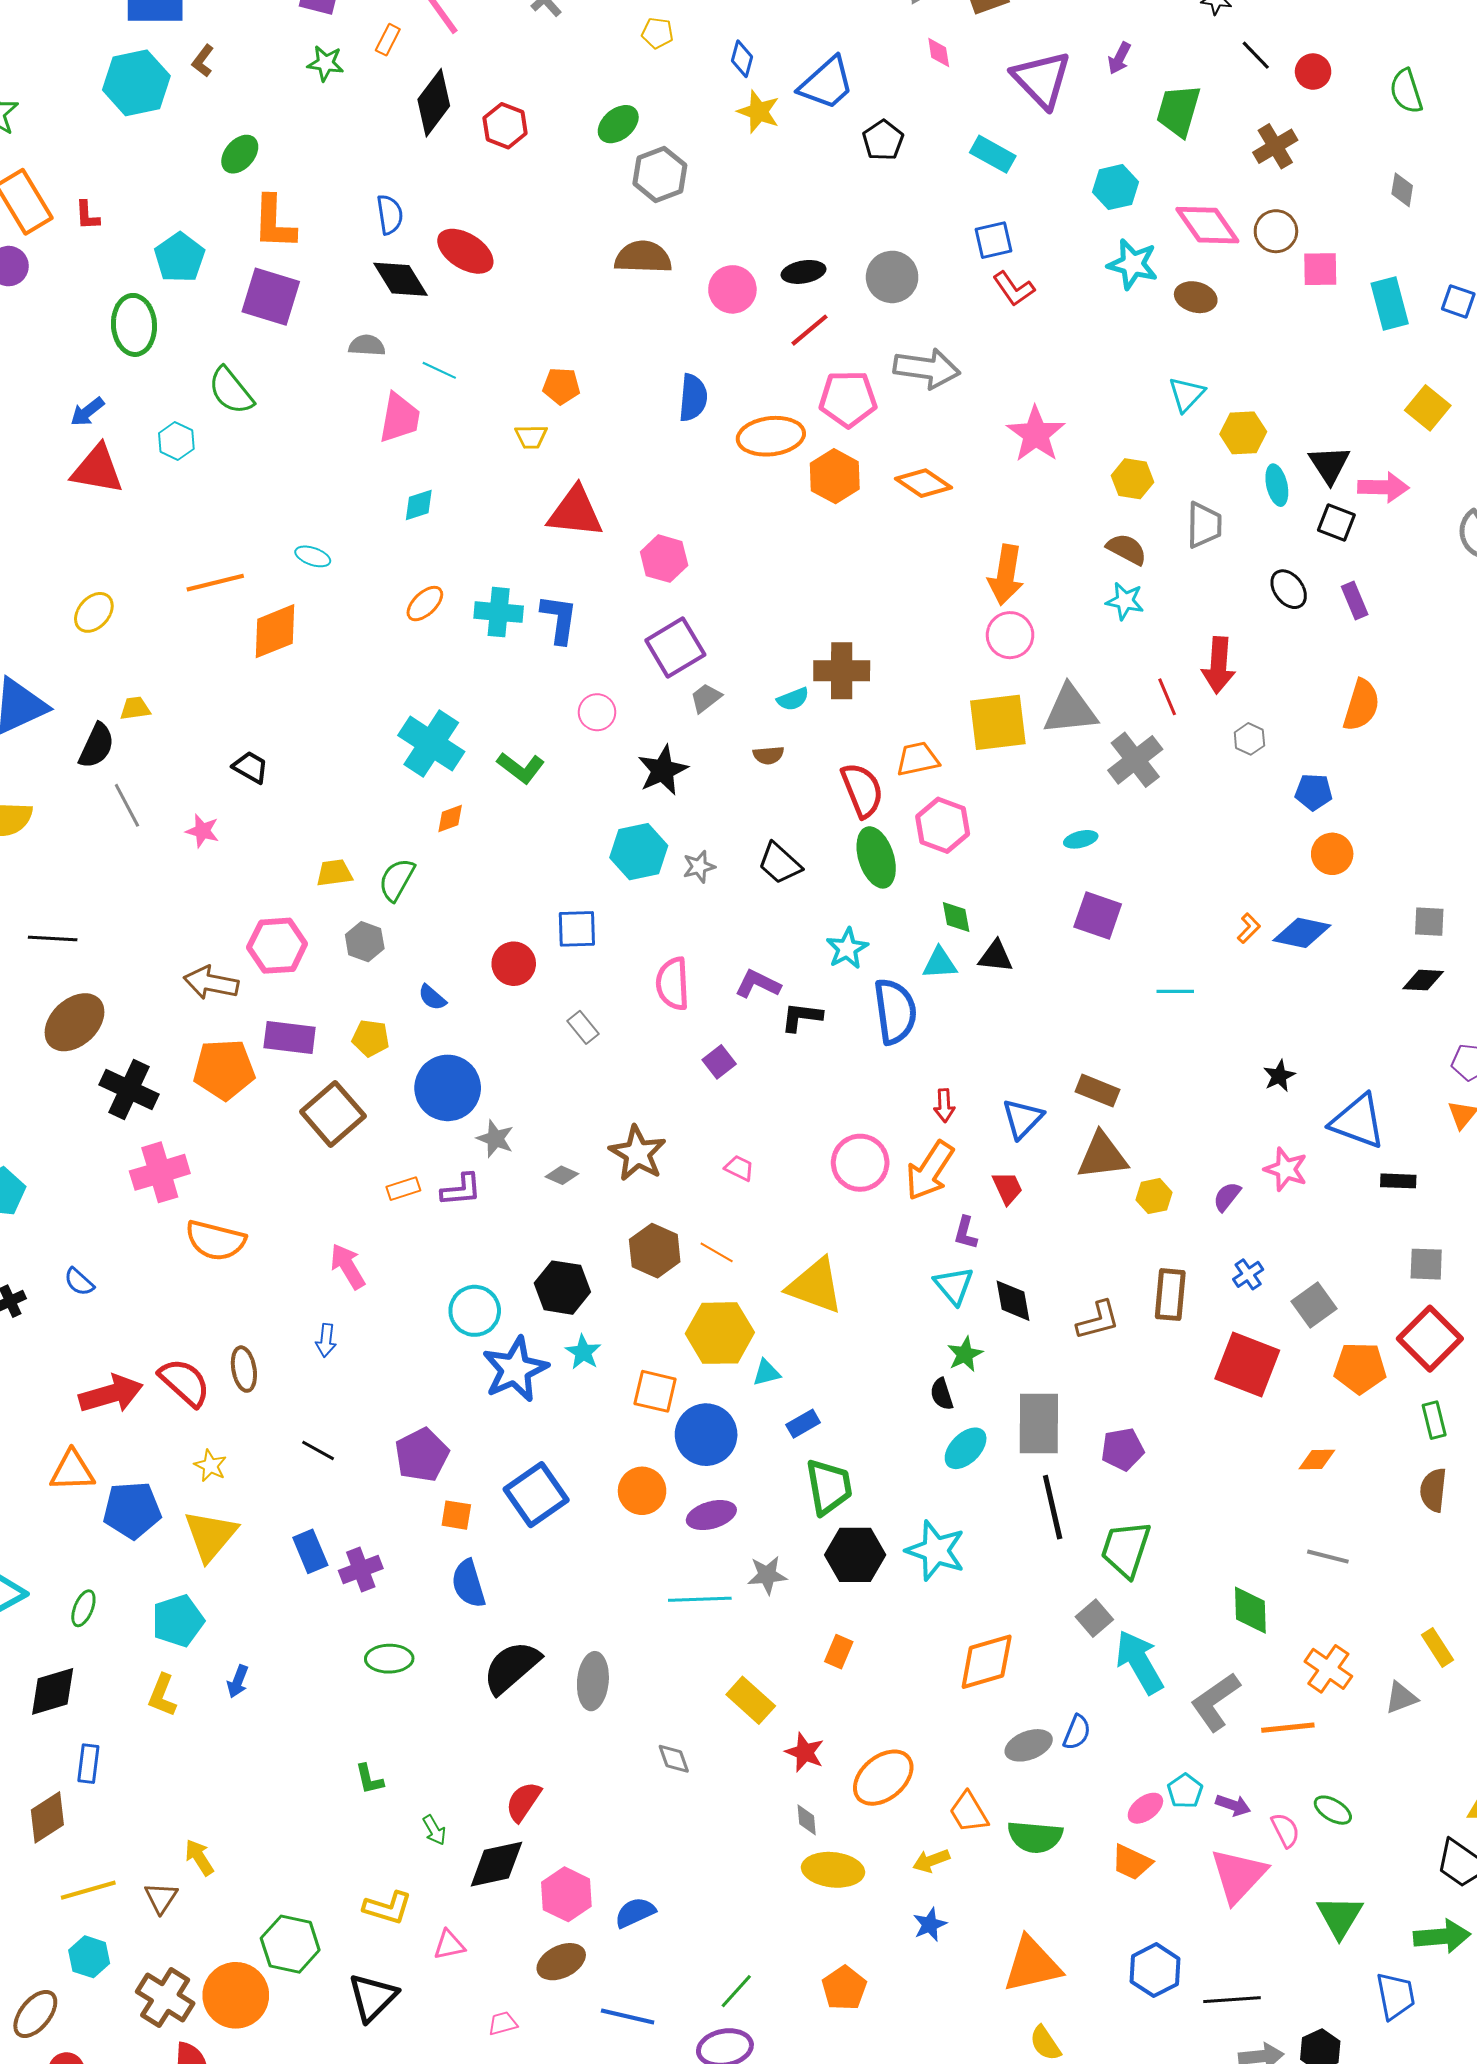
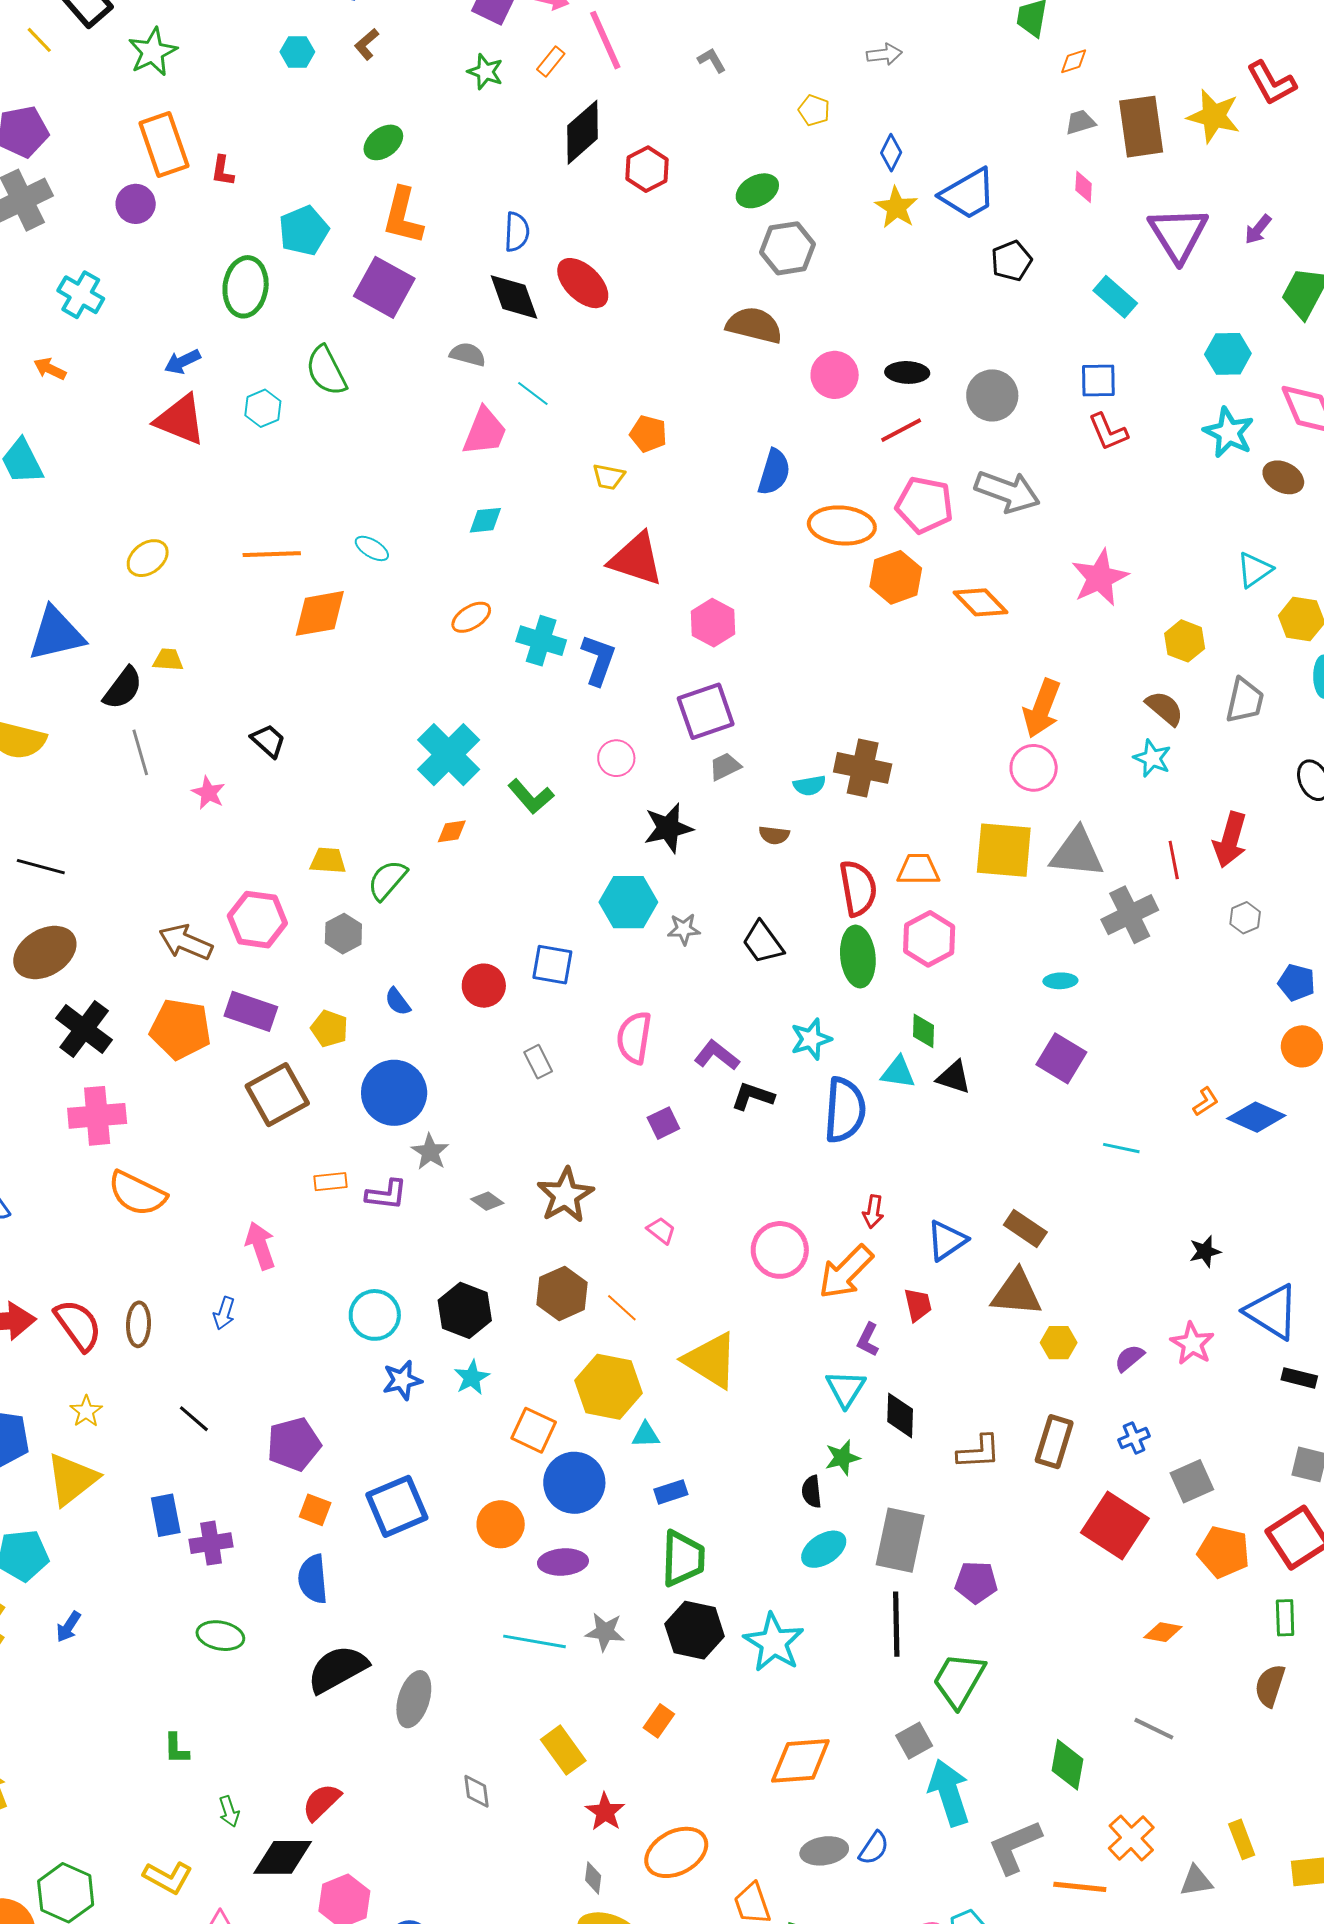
cyan hexagon: (136, 83) -> (297, 52), size x0.5
blue star: (515, 1369) -> (402, 1380), size x0.6

